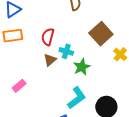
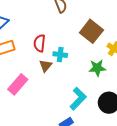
green star: (82, 67) -> (97, 68), moved, turned 30
pink rectangle: (19, 86) -> (18, 84), moved, size x1.5

